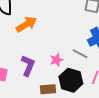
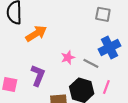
pink star: (57, 60) -> (68, 57), moved

